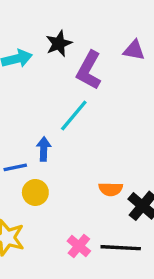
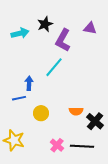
blue arrow: (44, 149) -> (29, 83), moved
yellow circle: (35, 192) -> (41, 113), moved

